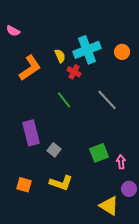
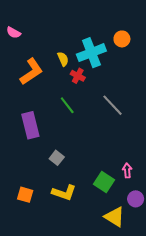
orange circle: (122, 52) -> (122, 39), moved
purple rectangle: (31, 133) -> (30, 125), moved
green square: (99, 153) -> (104, 182), moved, turned -36

